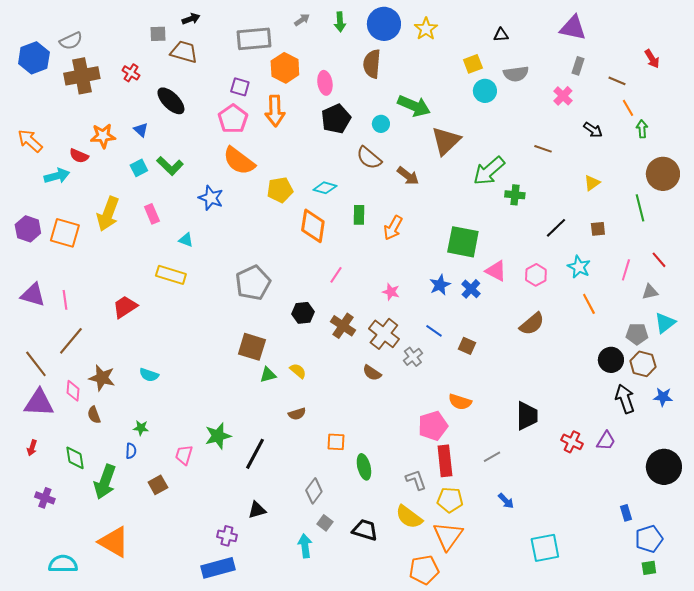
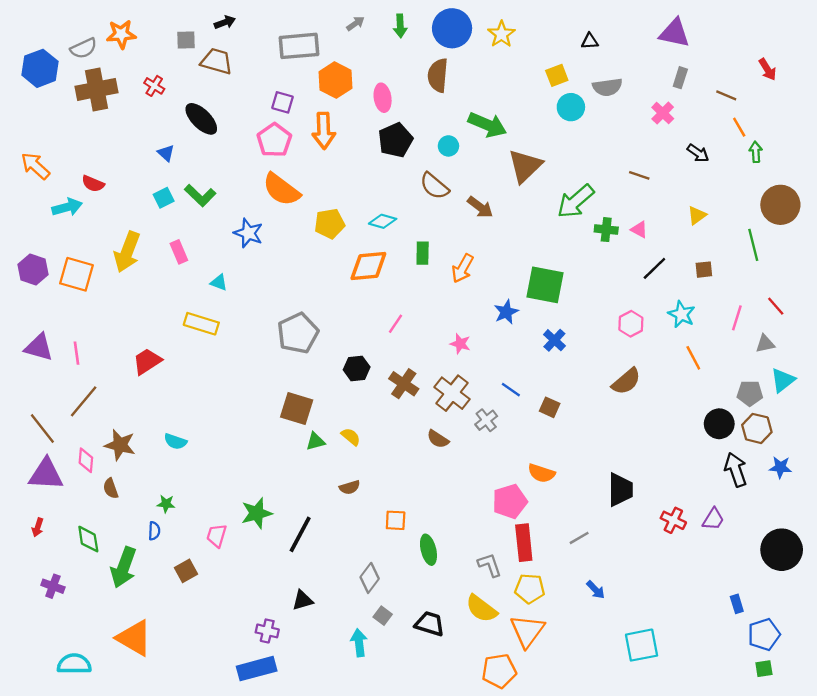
orange star: (103, 136) -> (121, 34), moved
orange diamond: (313, 226) -> (368, 266), turned 76
pink triangle: (496, 271) -> (639, 230), moved, size x0.7
blue star: (440, 285) -> (506, 312), moved

